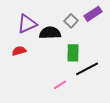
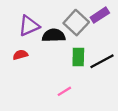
gray square: (71, 21) -> (76, 23), size x1.6
black line: (87, 69) -> (102, 61), moved

